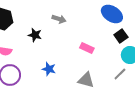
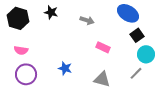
gray arrow: (59, 19) -> (87, 20), moved
black star: (35, 35) -> (51, 12), moved

